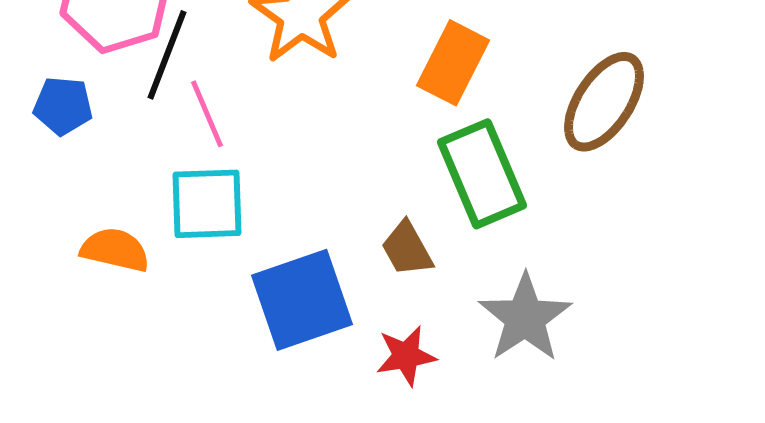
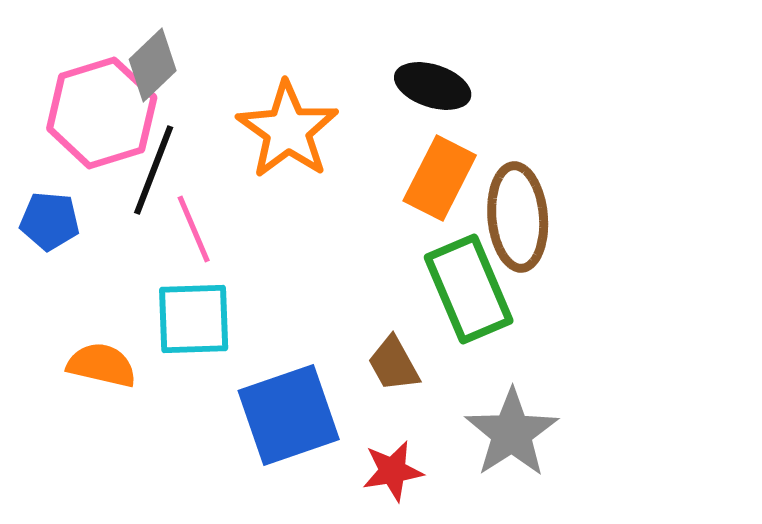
brown ellipse: (604, 102) -> (518, 217), moved, turned -38

